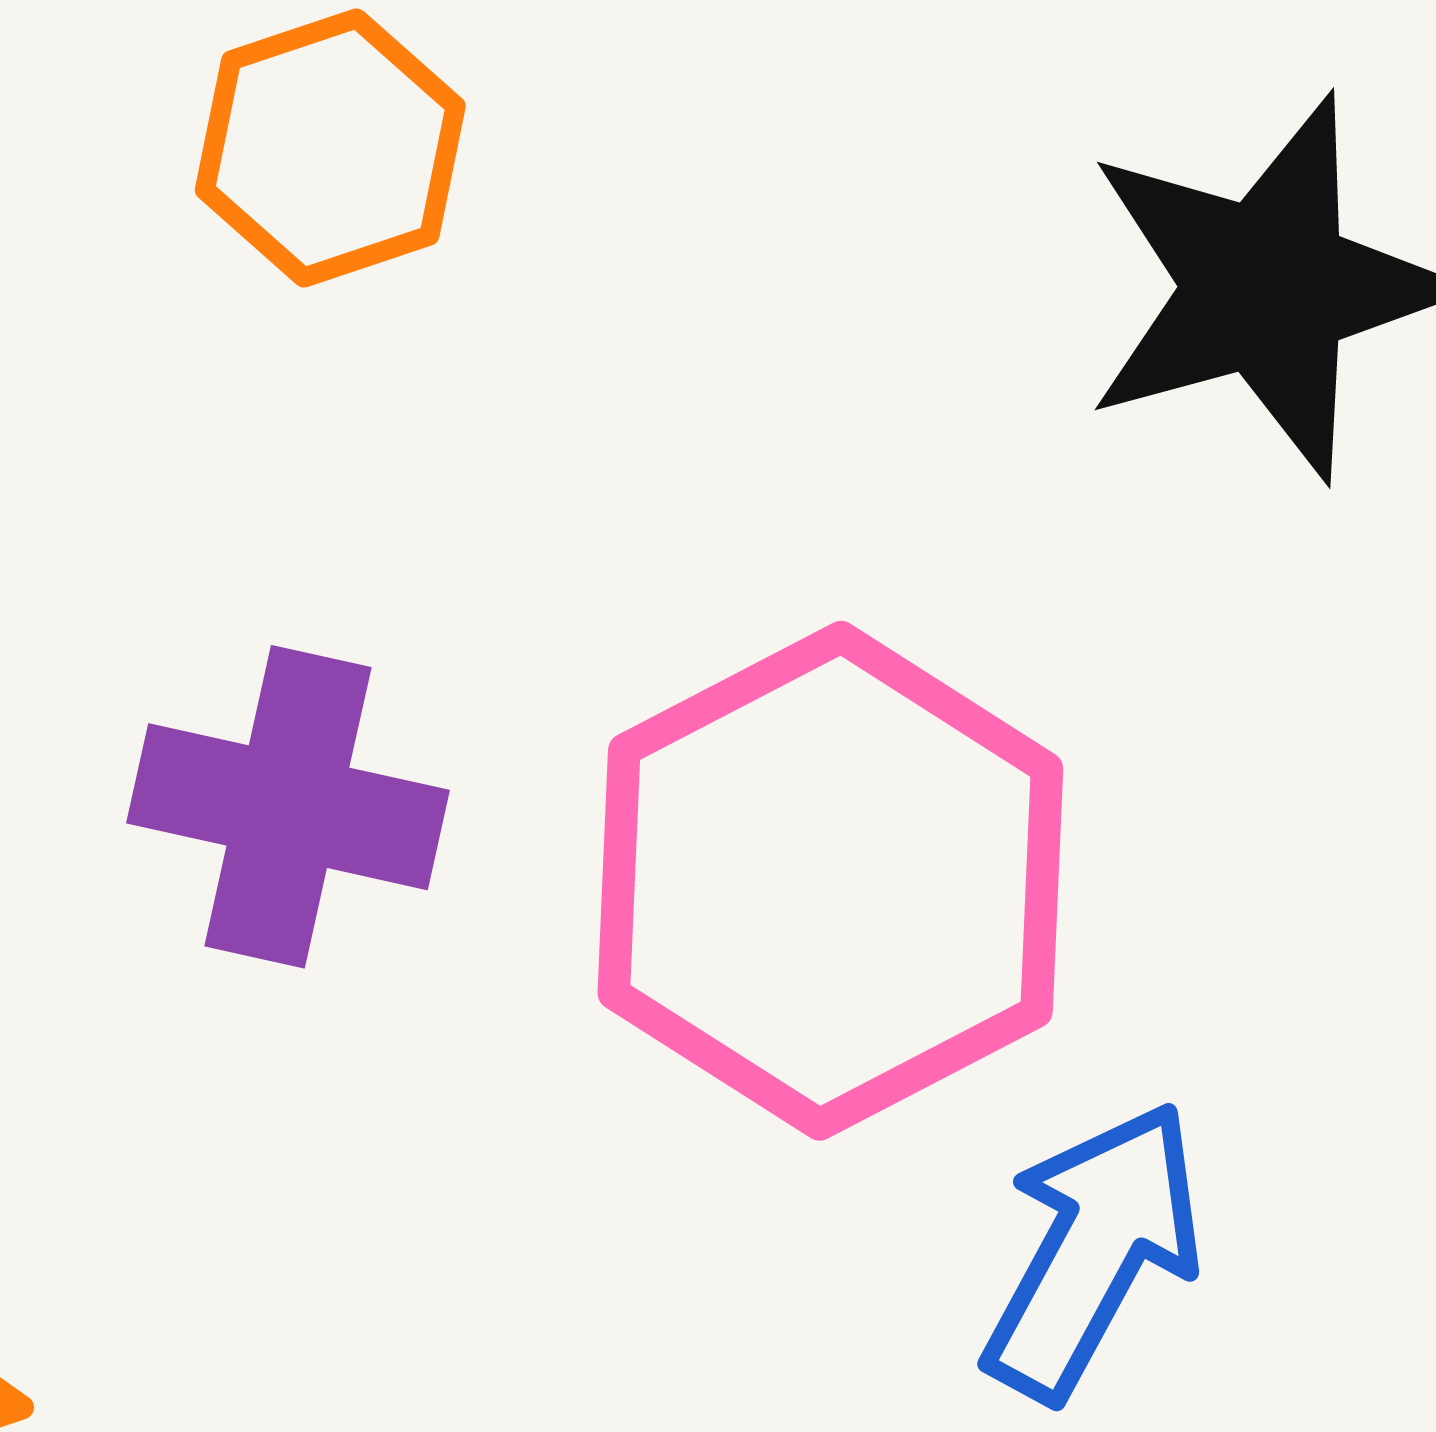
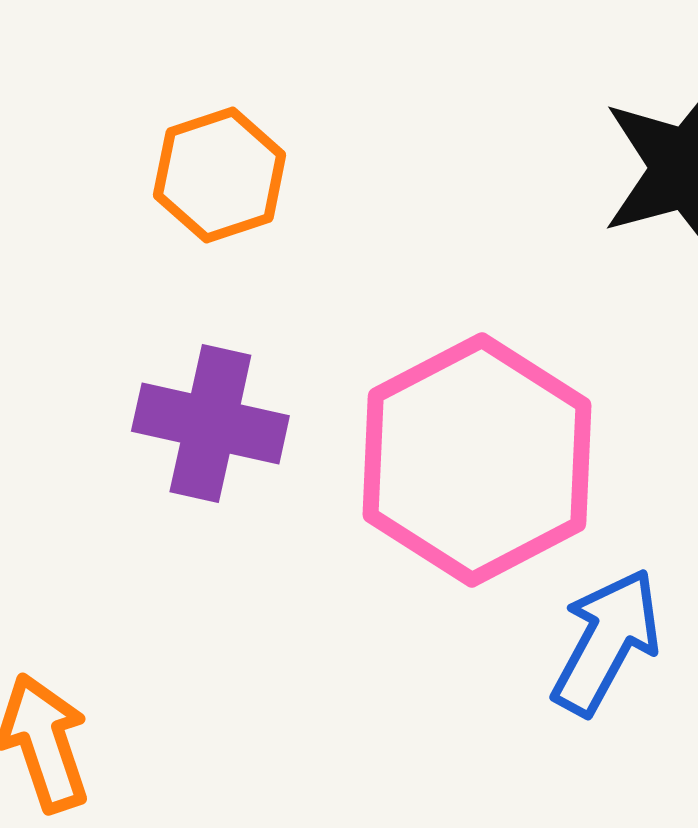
orange hexagon: (330, 148) -> (220, 175), moved

